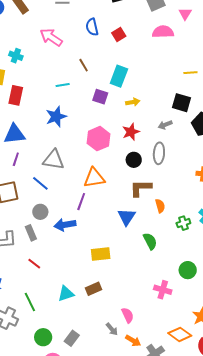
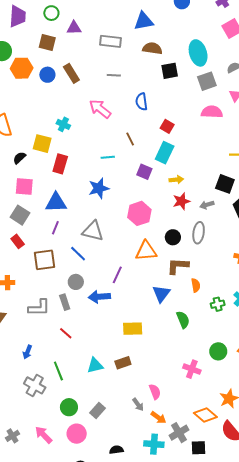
red square: (119, 34) -> (167, 126), moved, turned -32
red star: (131, 132) -> (181, 201), moved
orange triangle: (94, 178) -> (146, 251), moved

